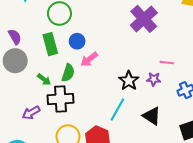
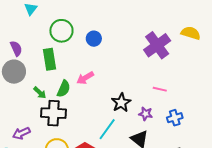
purple cross: (144, 19) -> (157, 45), moved
blue circle: (77, 41) -> (94, 39), moved
purple star: (154, 79) -> (146, 114), moved
purple arrow: (31, 113) -> (21, 133), moved

